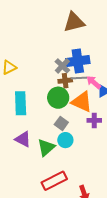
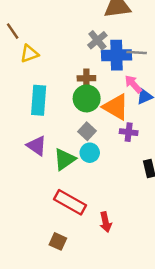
gray cross: (62, 66) -> (97, 40), moved
gray line: (79, 78) -> (137, 52), moved
brown cross: (65, 81) -> (86, 78), moved
red rectangle: (54, 181) -> (70, 202), turned 50

